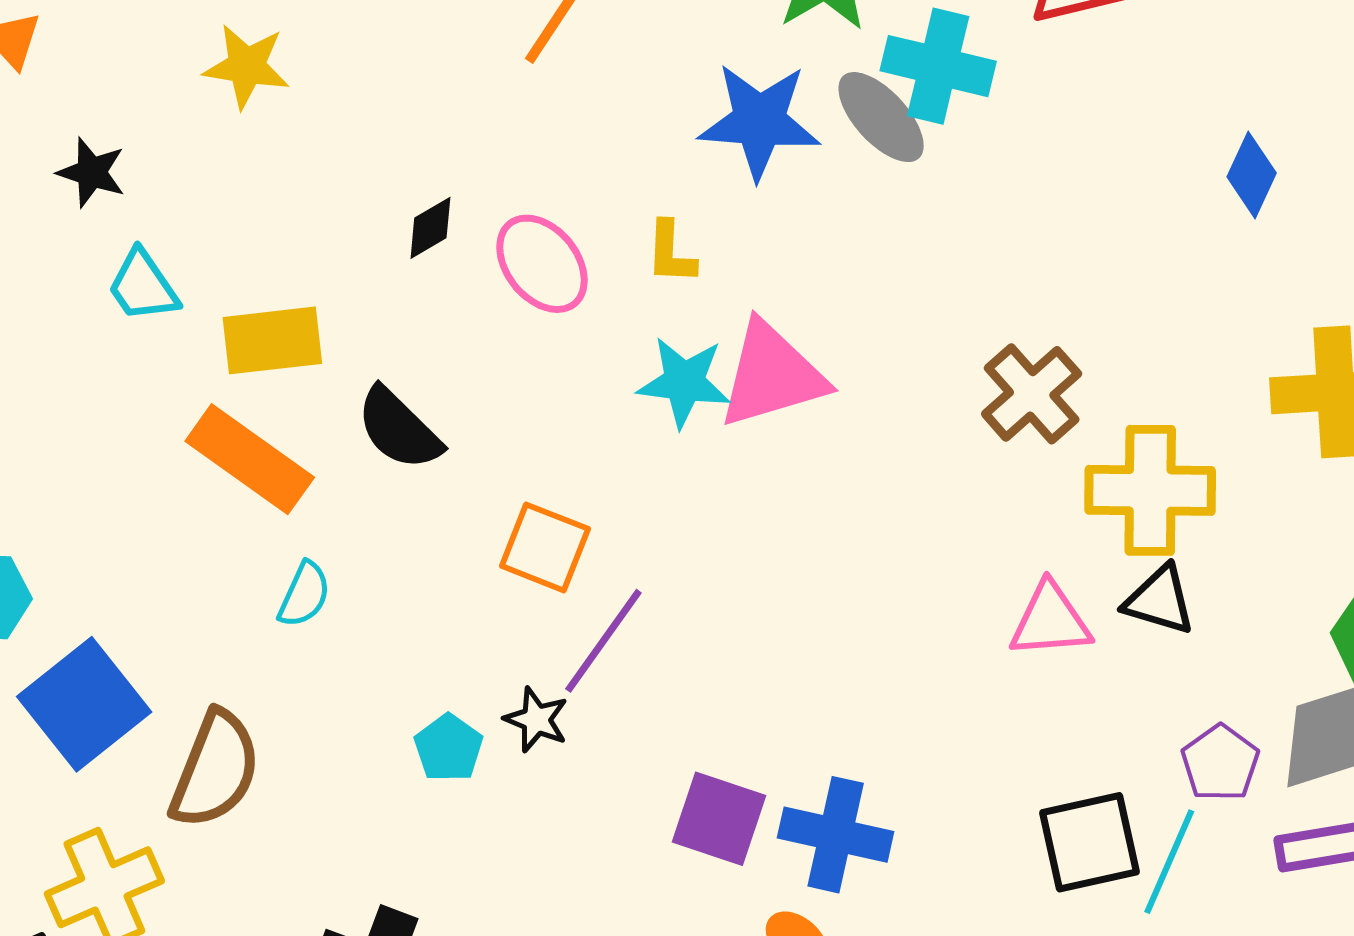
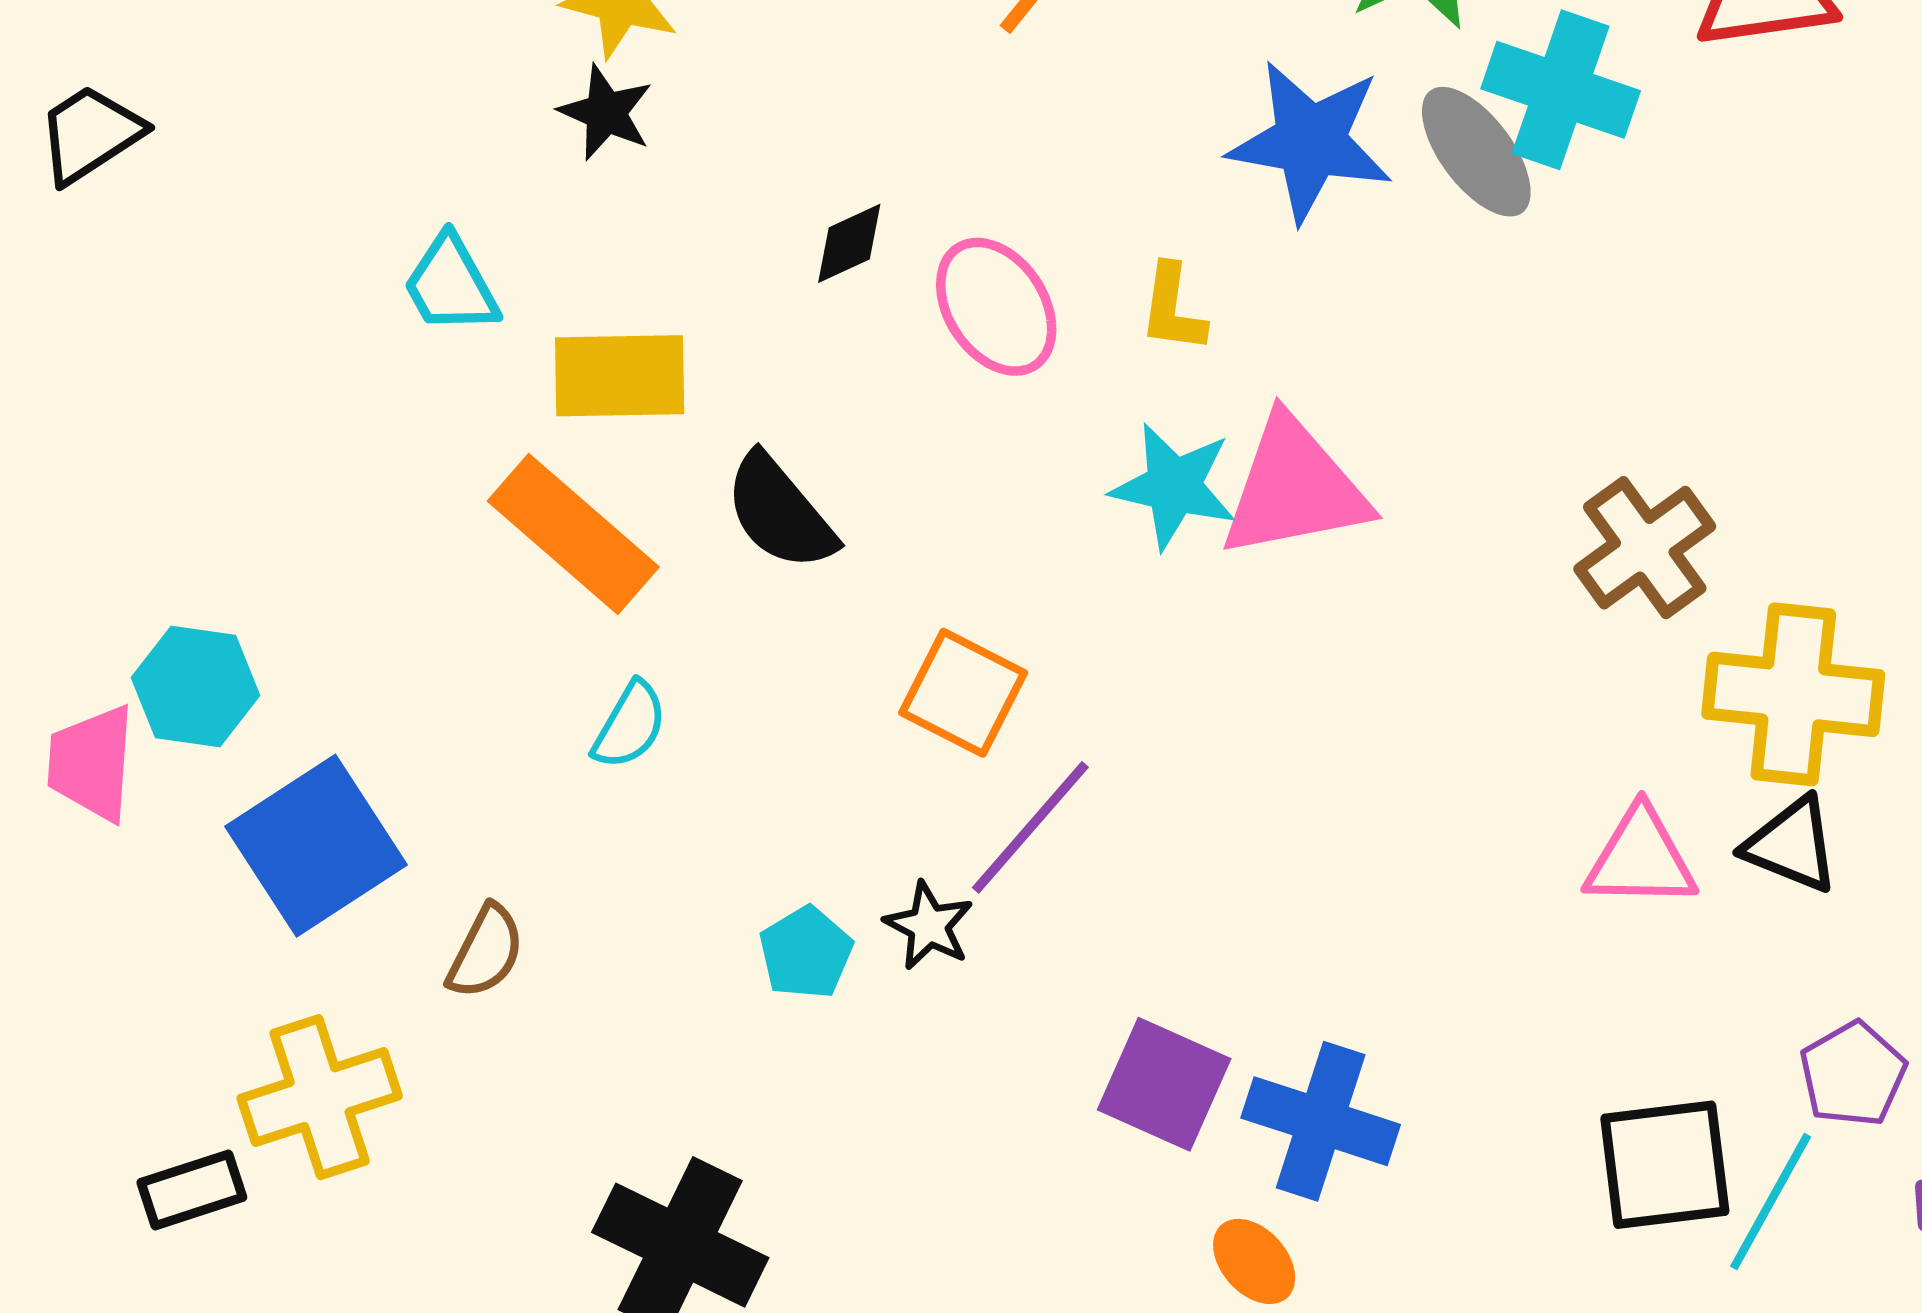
black star: (92, 172) -> (606, 112), moved
brown semicircle: (215, 770) -> (486, 952), size x0.6

